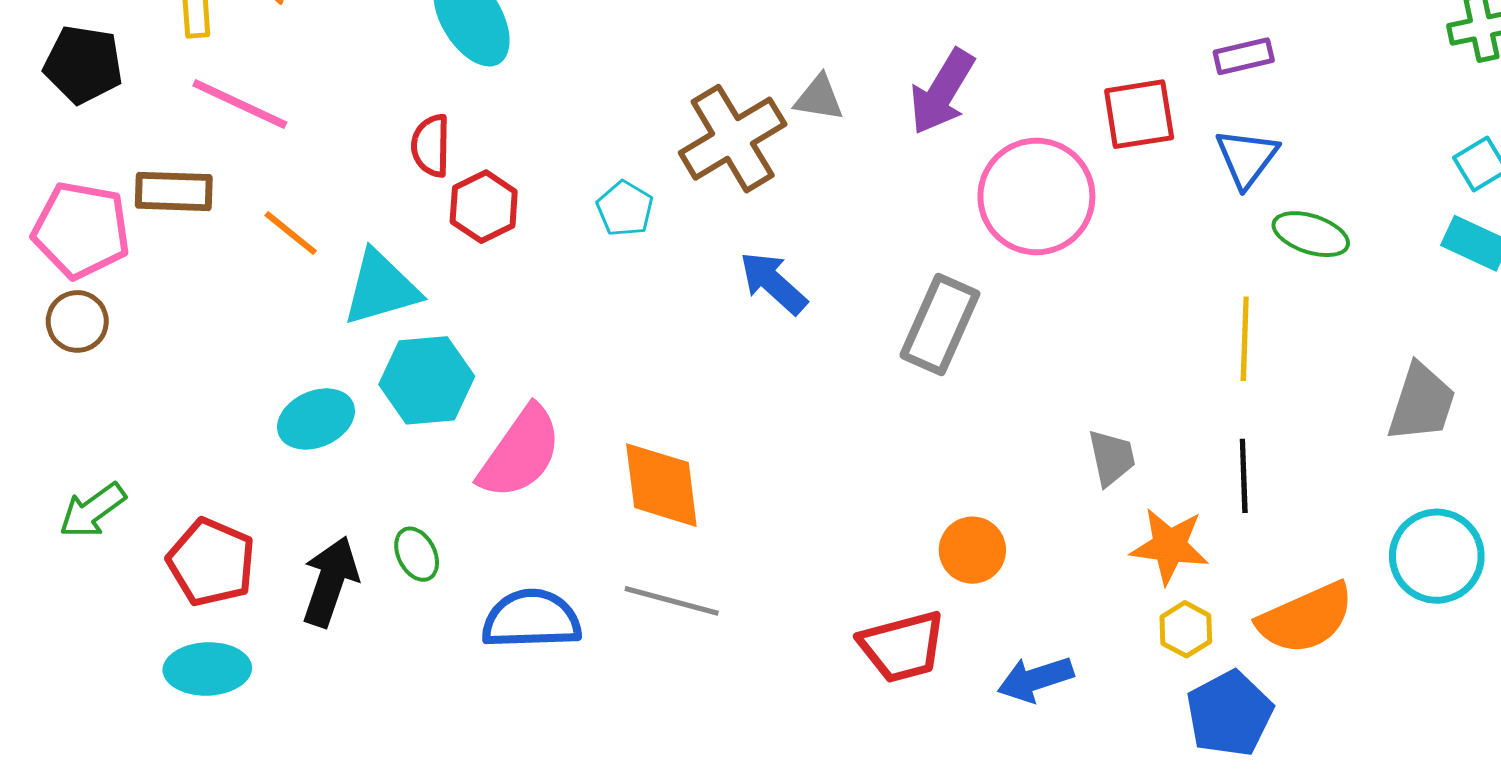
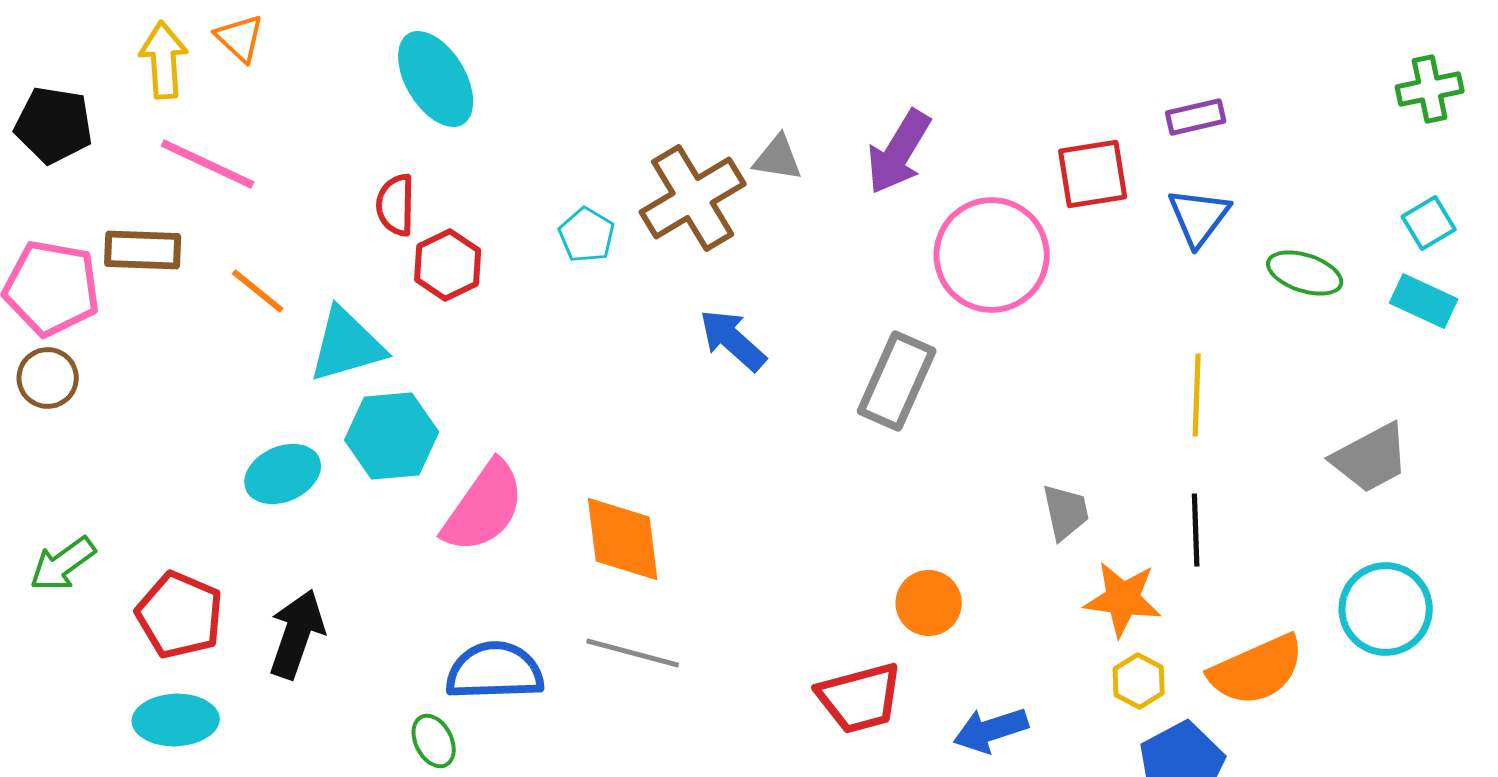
cyan pentagon: (625, 209) -> (587, 235), moved
green ellipse: (1311, 234) -> (1305, 273), moved
gray trapezoid: (1422, 403) -> (1371, 458), turned 44
green ellipse: (417, 554) -> (434, 741), moved

